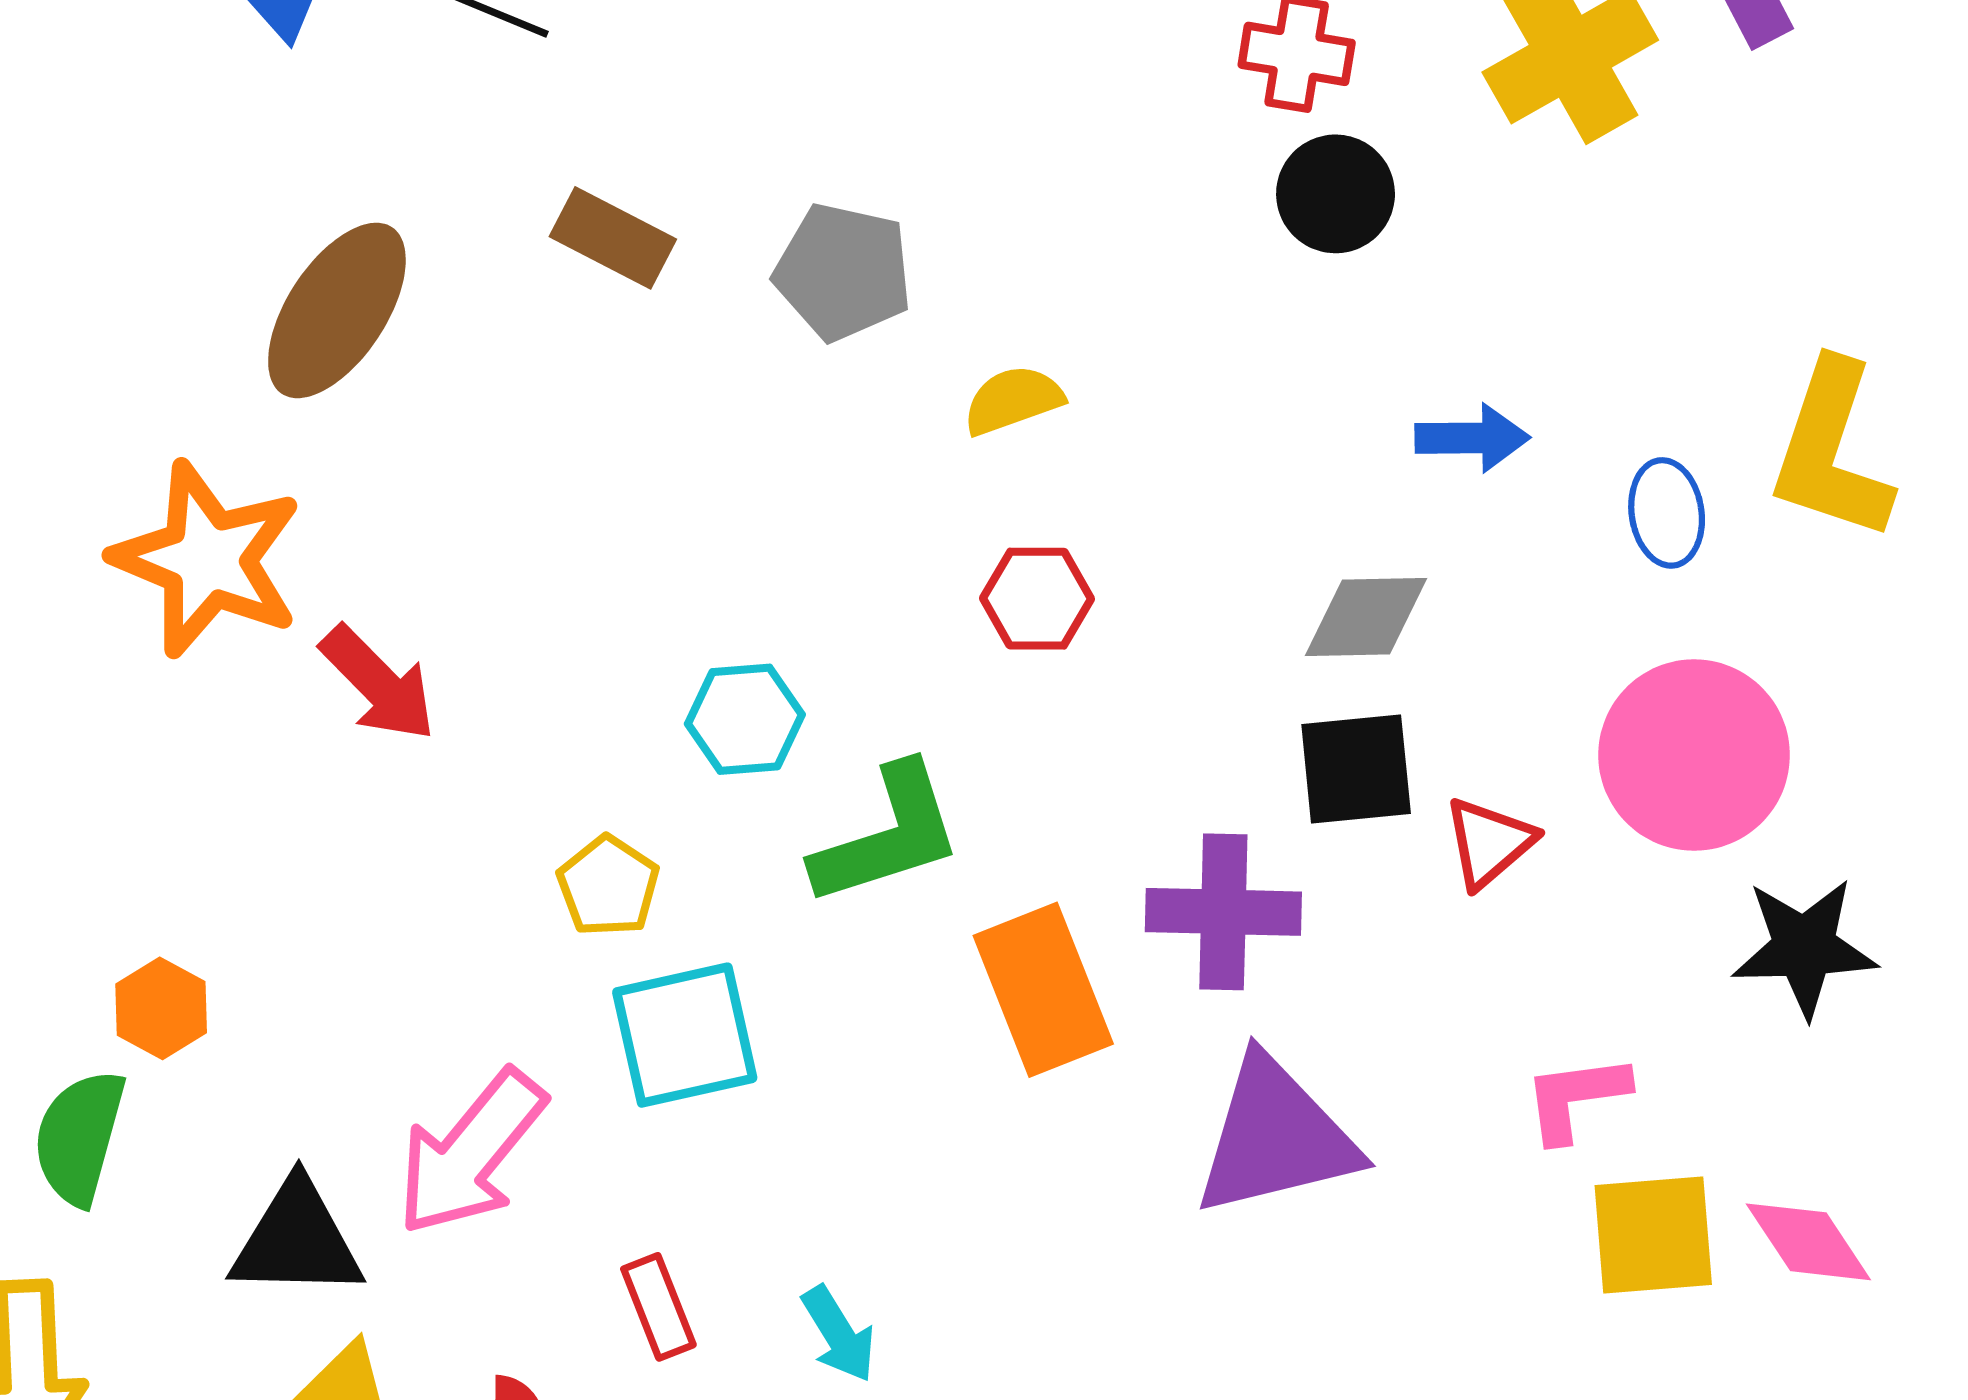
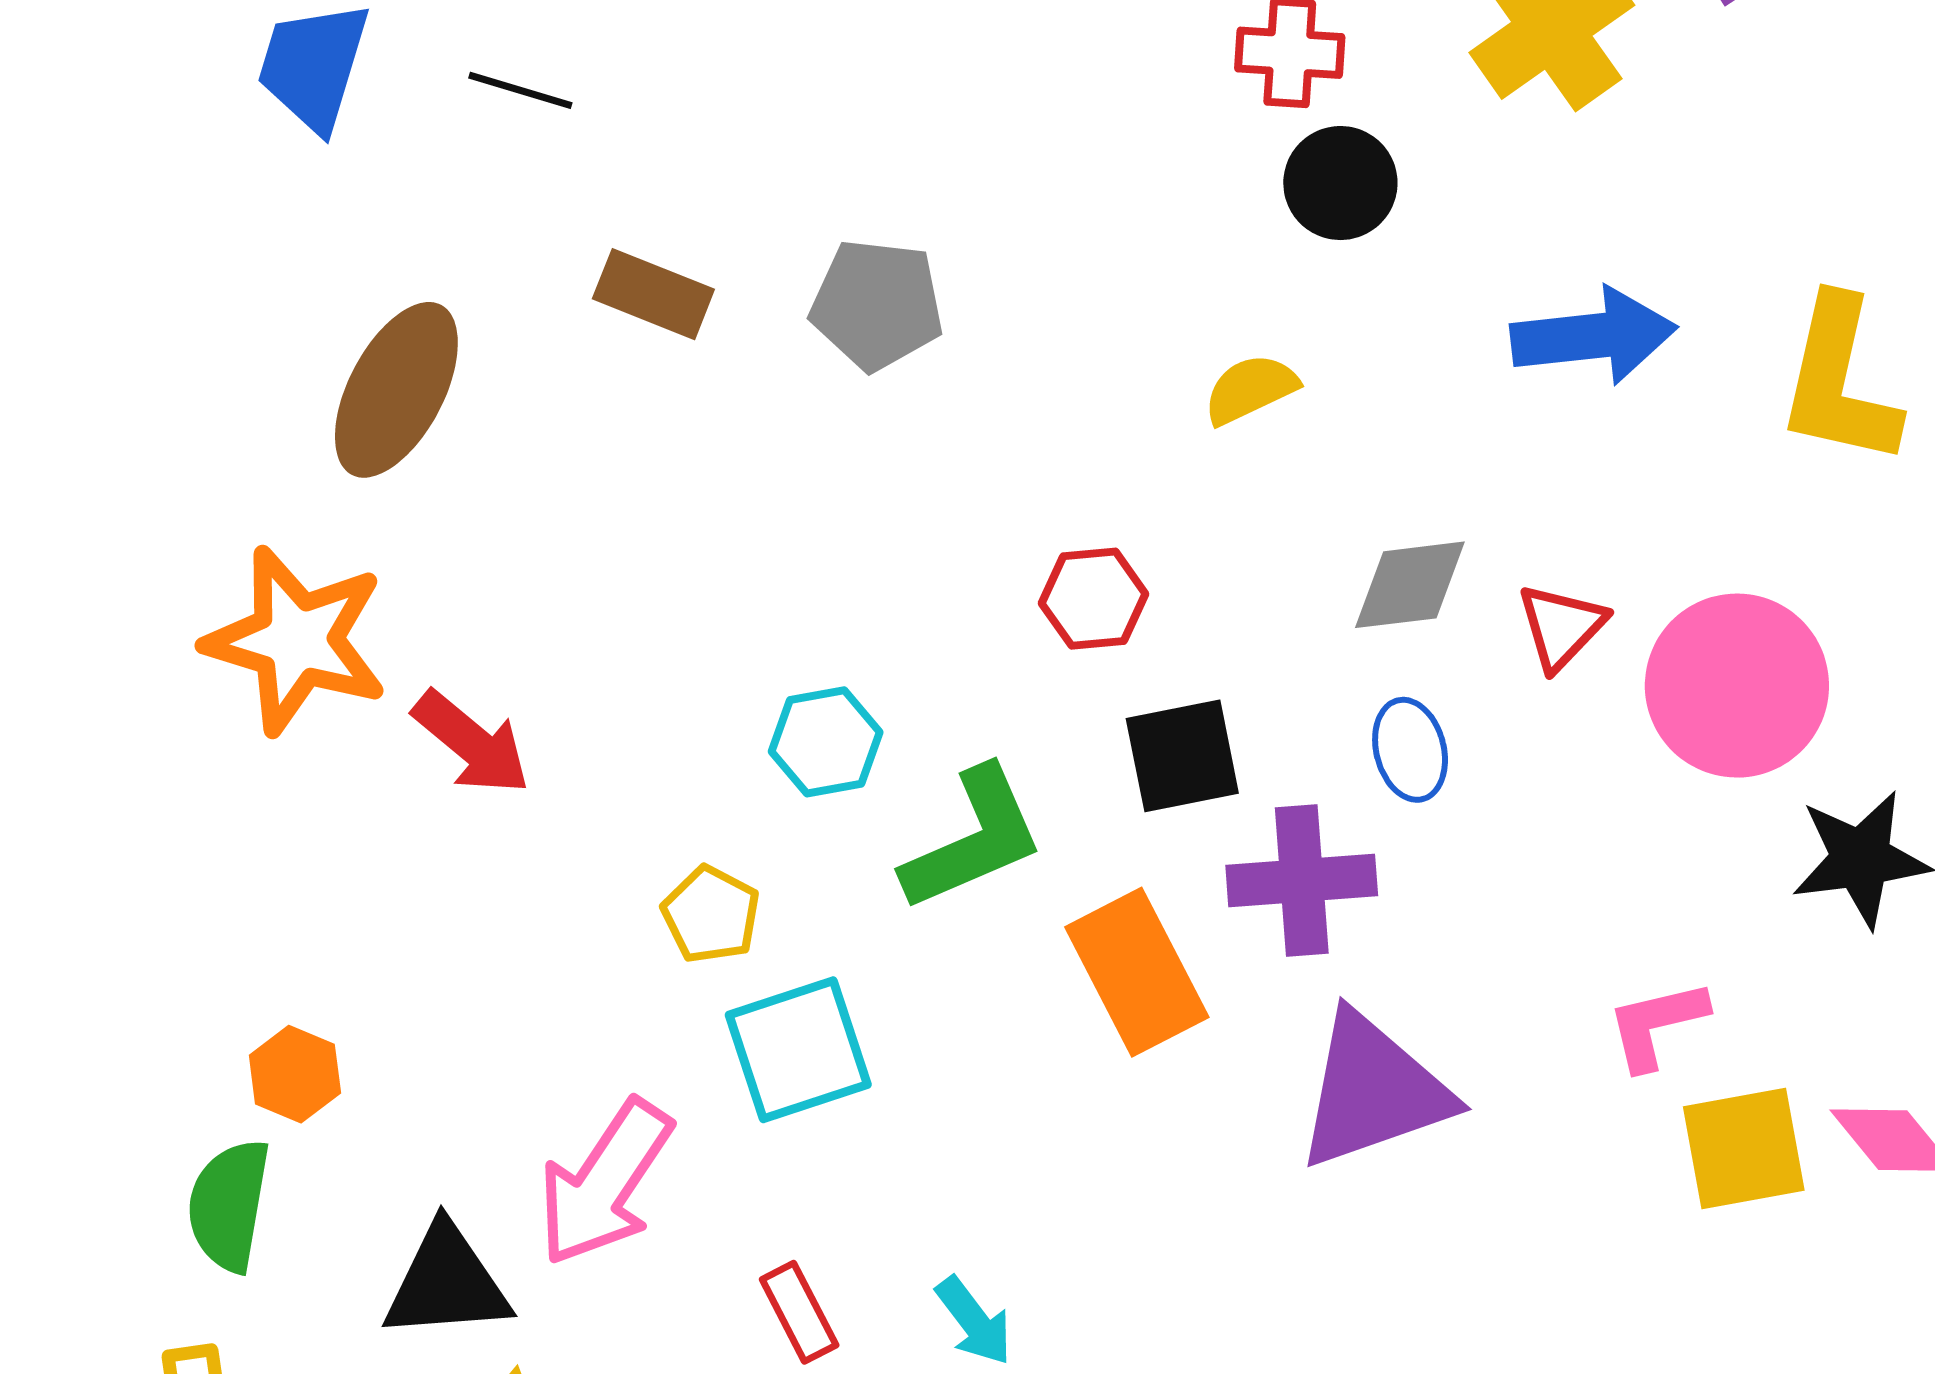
yellow semicircle: (1013, 400) -> (1250, 389), moved
blue arrow: (1472, 438) -> (1594, 336), moved, size x1.5
blue ellipse: (1667, 513) -> (1410, 750), moved
black square: (1356, 769) -> (1182, 756), moved
red triangle: (1489, 843) -> (1561, 626), moved

